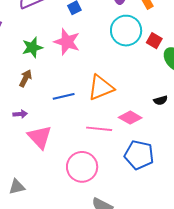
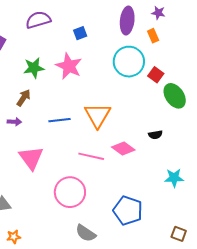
orange triangle: (101, 87) -> (98, 115), turned -44
purple arrow: (20, 114) -> (14, 122), moved
blue pentagon: (139, 155) -> (128, 211), moved

